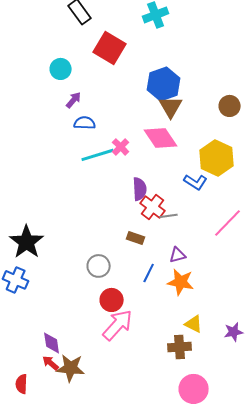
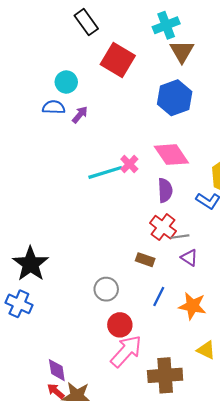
brown triangle: (171, 107) -> (182, 52), moved
blue semicircle: (85, 123) -> (54, 107), moved
purple semicircle: (140, 189) -> (165, 190), moved
purple triangle: (178, 255) -> (189, 258), moved, turned 48
brown cross: (180, 347) -> (165, 375), moved, size x1.4

